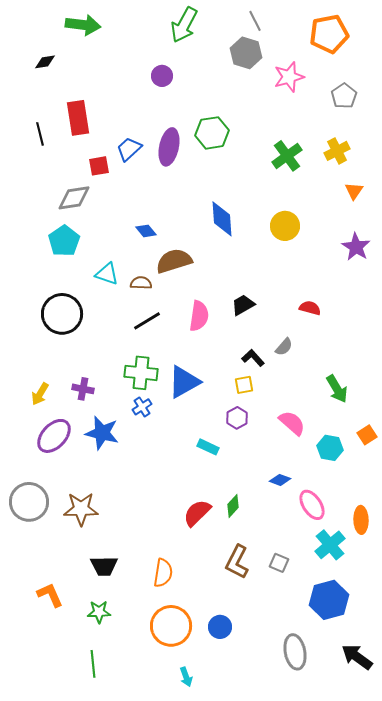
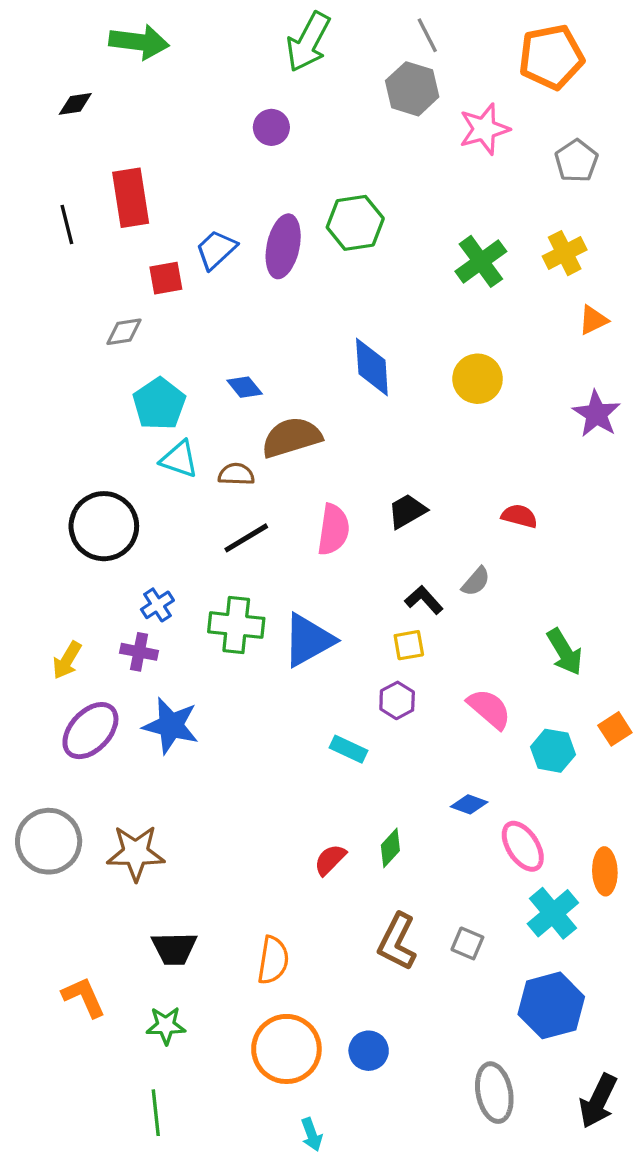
orange triangle: (354, 191) -> (593, 320), turned 30
gray diamond: (74, 198) -> (124, 332), size x0.7
cyan pentagon: (64, 241) -> (159, 404), moved
blue cross: (142, 407) -> (157, 605), moved
red semicircle: (197, 513) -> (330, 860), size x0.7
black arrow: (357, 657) -> (598, 1101), turned -100

